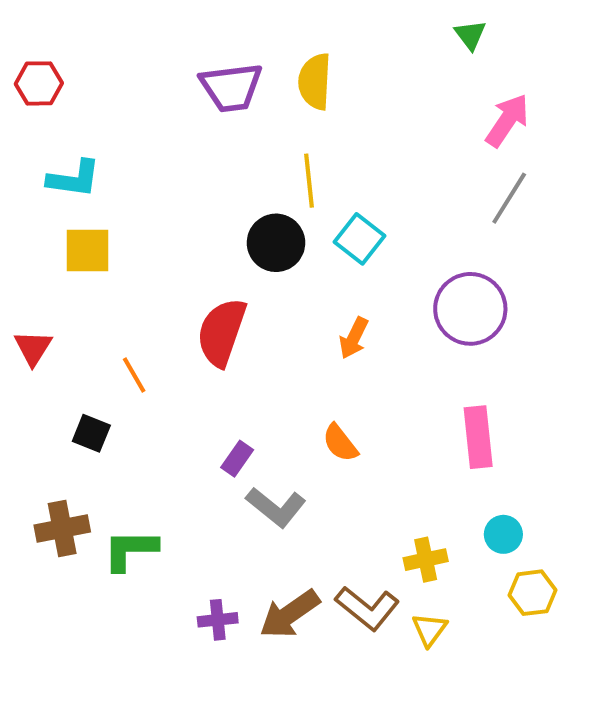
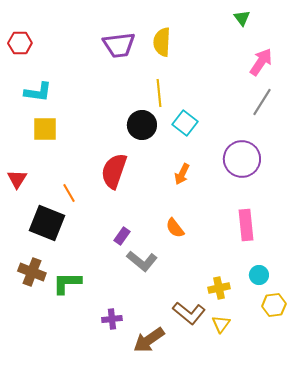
black square: (91, 433) -> (47, 223), size x1.8
brown cross: (62, 528) -> (32, 272), turned 32
brown arrow: (290, 614) -> (149, 340), moved

